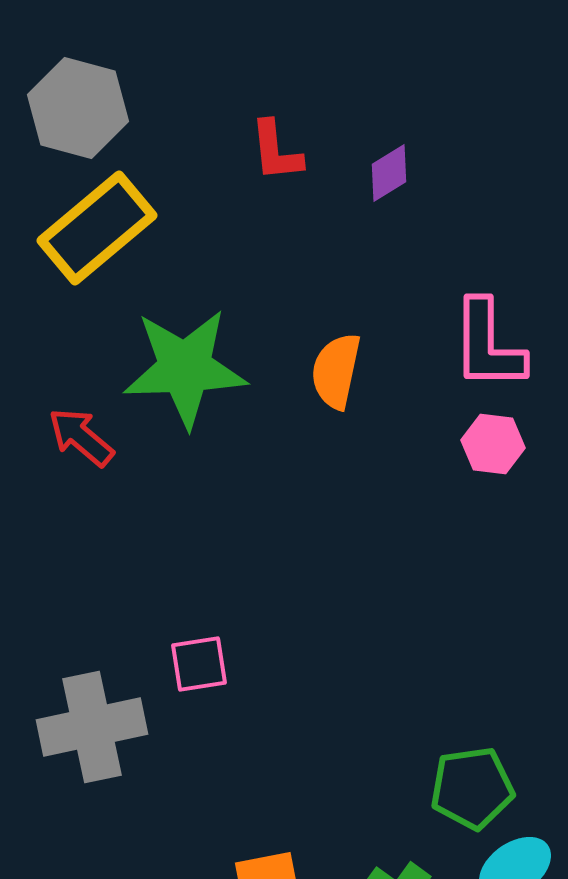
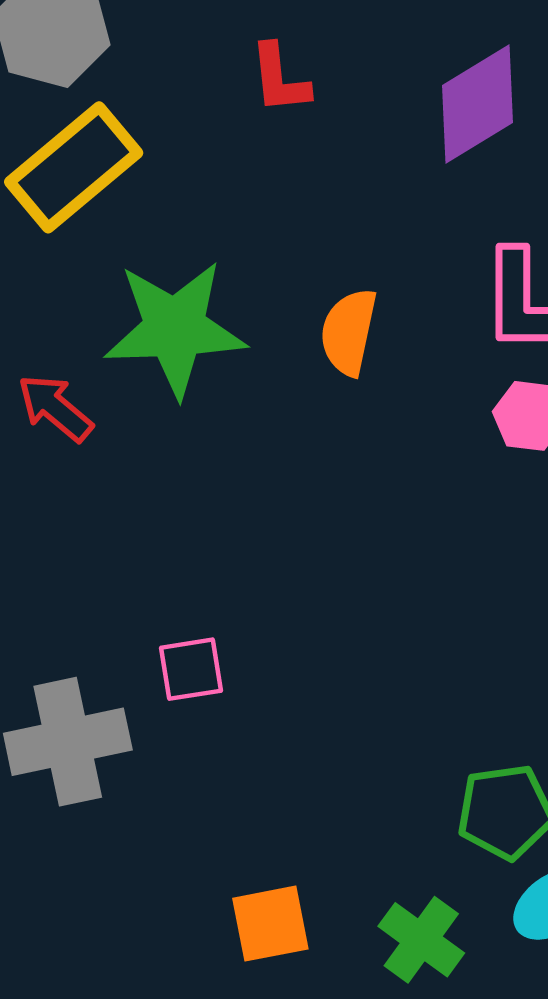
purple diamond: (389, 173) -> (478, 104), moved, size x1.8

